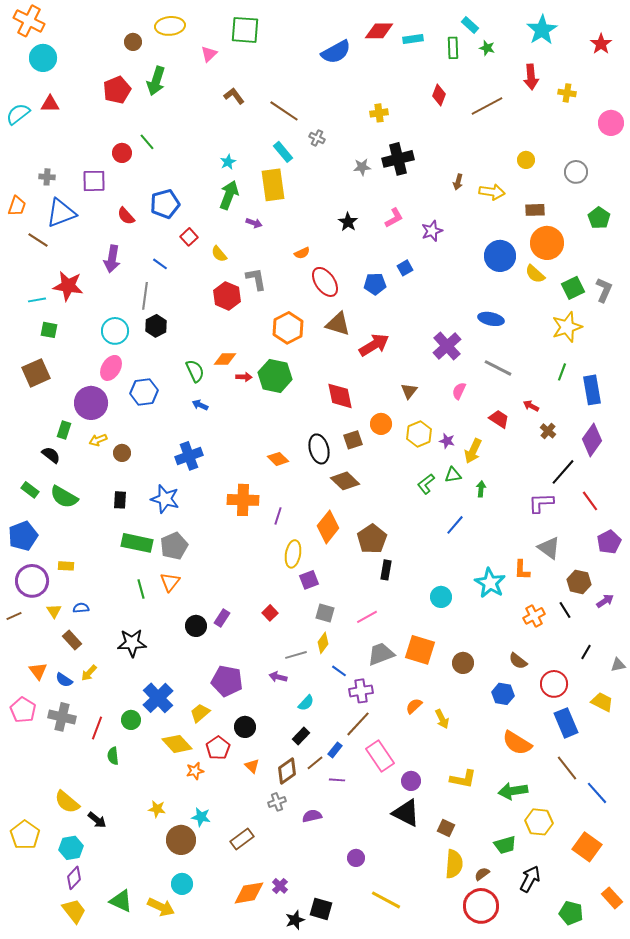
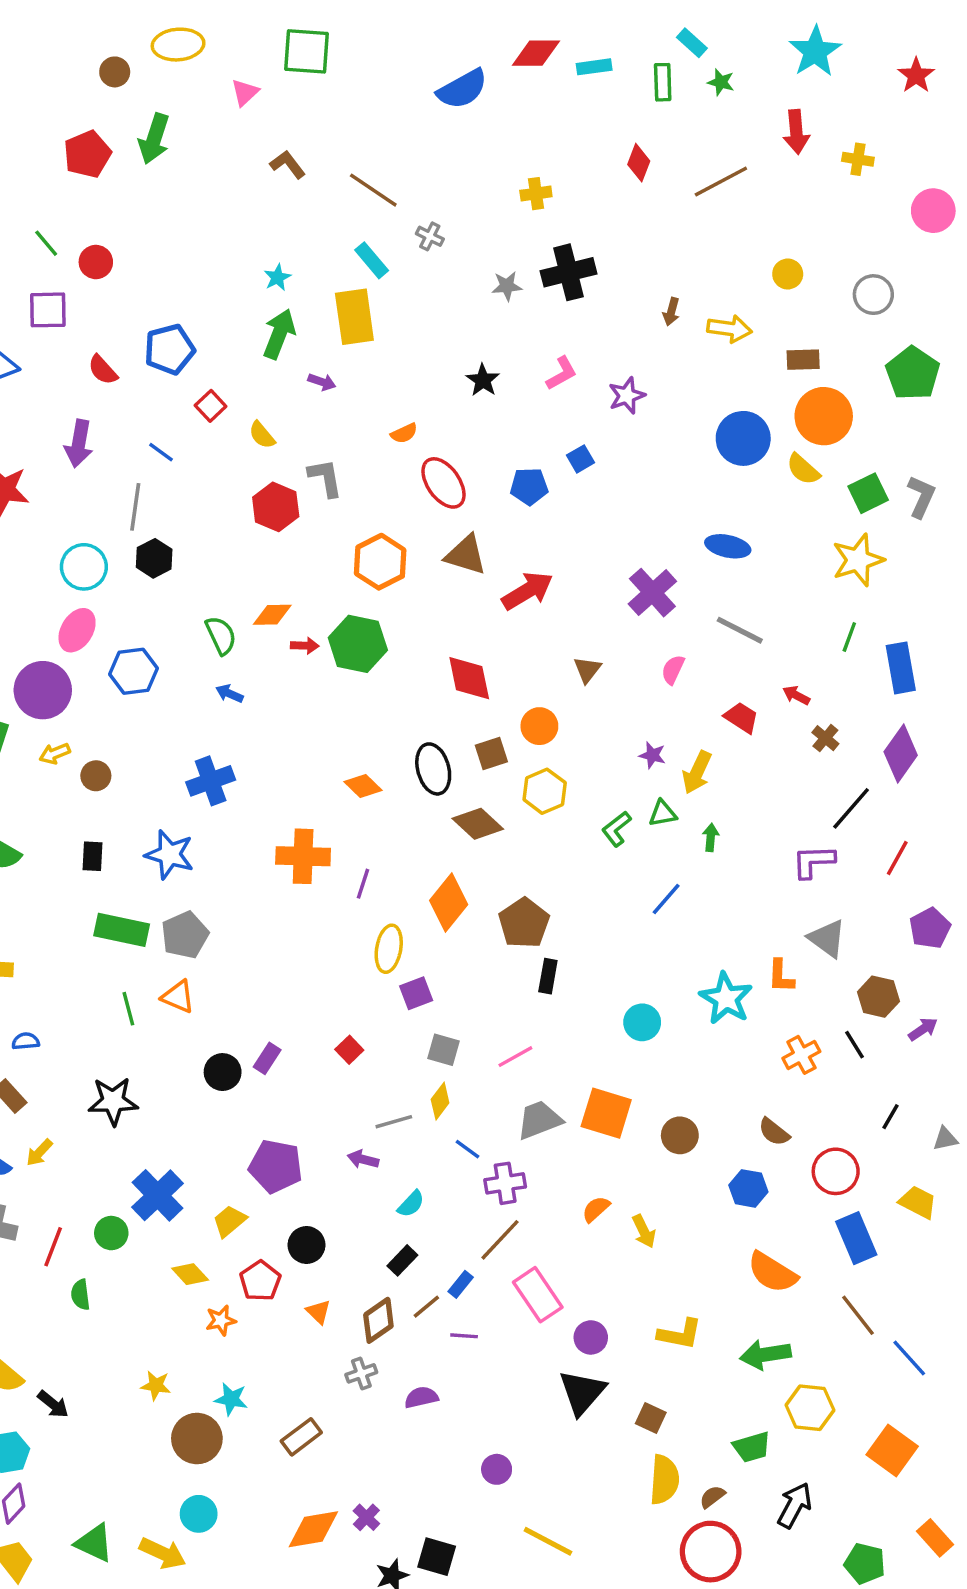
green line: (147, 142) -> (46, 243), moved
green pentagon: (599, 218) -> (913, 373), size x1.4
yellow hexagon: (419, 434) -> (545, 791), moved
red line: (590, 501) -> (897, 858), turned 65
orange triangle: (170, 582) -> (178, 997), turned -45
yellow diamond: (177, 744) -> (190, 1274), size x0.7
black triangle: (406, 813) -> (582, 1392), turned 44

